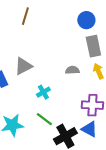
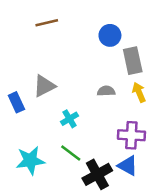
brown line: (25, 16) -> (47, 23), turned 60
blue circle: (86, 20) -> (110, 35), moved

